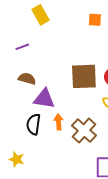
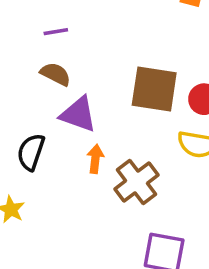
purple line: (22, 47) -> (56, 32), moved
black semicircle: (34, 124) -> (31, 152), moved

